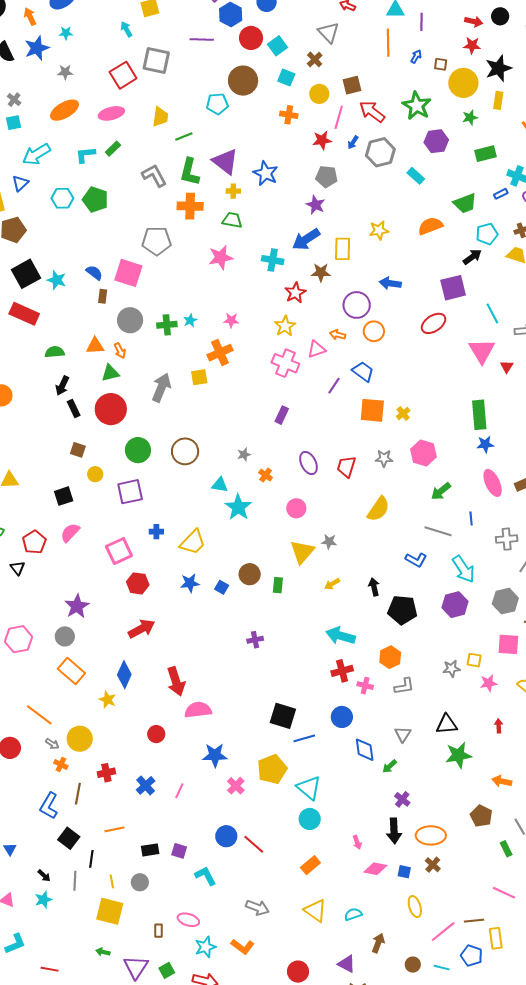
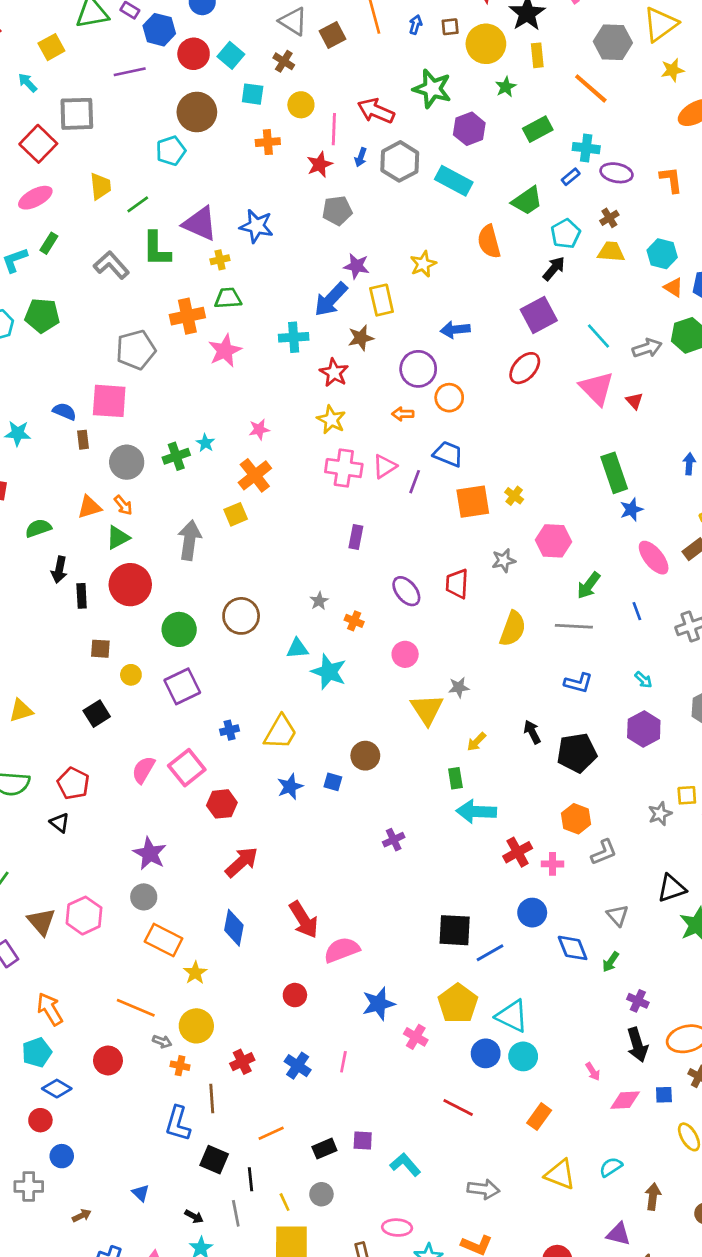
brown square: (352, 85) -> (333, 35), moved
cyan rectangle: (416, 176) -> (454, 181), size x1.5
purple star: (316, 205) -> (356, 266), moved
orange cross: (190, 206) -> (187, 316), moved
orange semicircle: (430, 226) -> (489, 242), turned -70
pink triangle: (316, 349) -> (385, 466), moved
black rectangle: (74, 409) -> (82, 596), turned 36
gray line: (438, 531) -> (574, 626), moved
pink semicircle: (70, 533) -> (143, 770), moved
cyan arrow: (463, 569) -> (643, 680), size x0.5
green rectangle: (278, 585) -> (455, 778), moved
cyan arrow: (341, 636) -> (476, 812), moved
yellow star: (108, 700) -> (195, 973), moved, turned 30
blue circle: (226, 836) -> (486, 1053), moved

